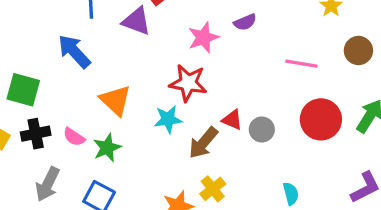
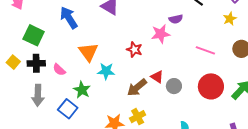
pink star: (203, 38) -> (161, 34), moved
red star: (188, 83) -> (134, 50), size x0.7
cyan star: (168, 119) -> (106, 71), moved
green star: (107, 148) -> (82, 90), moved, turned -30
gray arrow: (48, 184) -> (38, 95), turned -35

